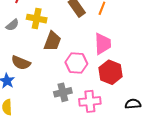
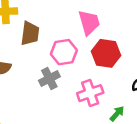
gray cross: (63, 92) -> (49, 79), moved

